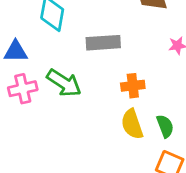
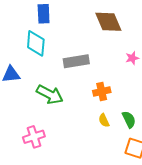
pink cross: (23, 89) -> (34, 137), moved
yellow semicircle: (132, 124) -> (104, 120), size x0.6

